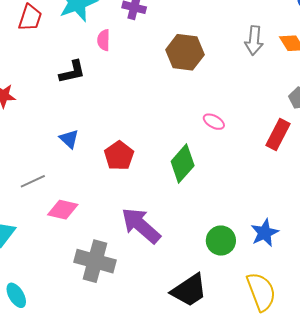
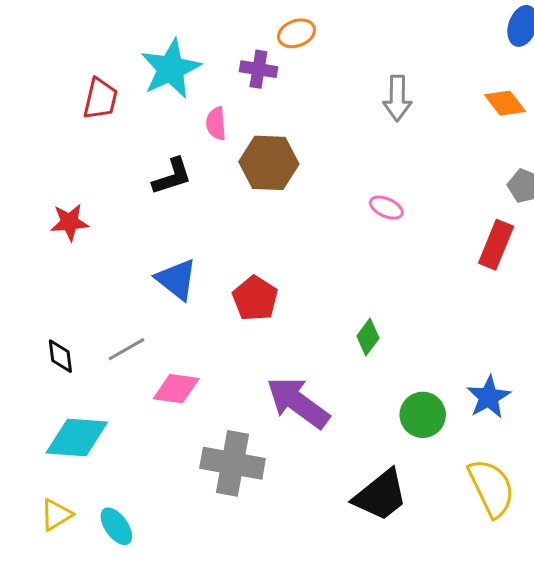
gray arrow: (254, 40) -> (397, 98), moved
brown hexagon: (185, 52) -> (269, 163), moved
pink ellipse: (214, 122) -> (386, 208), moved
blue triangle: (69, 139) -> (176, 279), size x1.4
green diamond: (183, 163) -> (368, 337), moved, size x0.6

